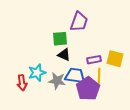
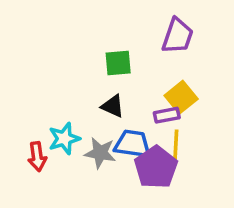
purple trapezoid: (79, 22) -> (178, 36), moved
green square: (60, 39) -> (118, 63), moved
yellow square: (115, 59) -> (181, 97), moved, turned 36

